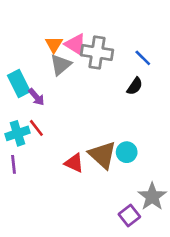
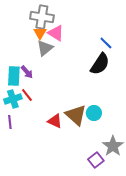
gray cross: (97, 52) -> (42, 17), moved
cyan rectangle: (19, 83) -> (14, 76), moved, turned 30
black semicircle: (135, 86) -> (100, 64), size x1.6

